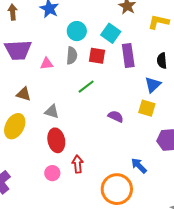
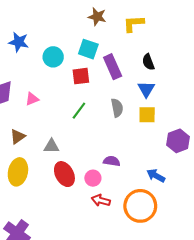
gray semicircle: (72, 56) -> (117, 108), moved
brown triangle: (24, 94) -> (18, 137), turned -35
purple semicircle: (116, 116) -> (112, 161), moved
red arrow: (78, 164) -> (101, 200), moved, turned -54
pink circle: (52, 173) -> (93, 178), moved

